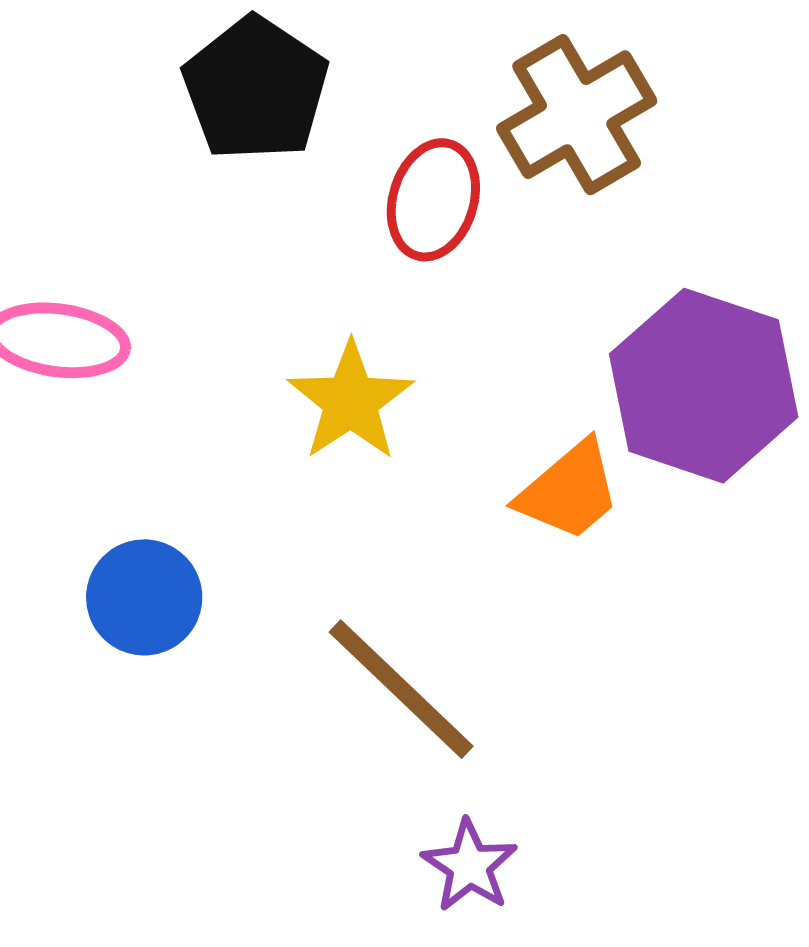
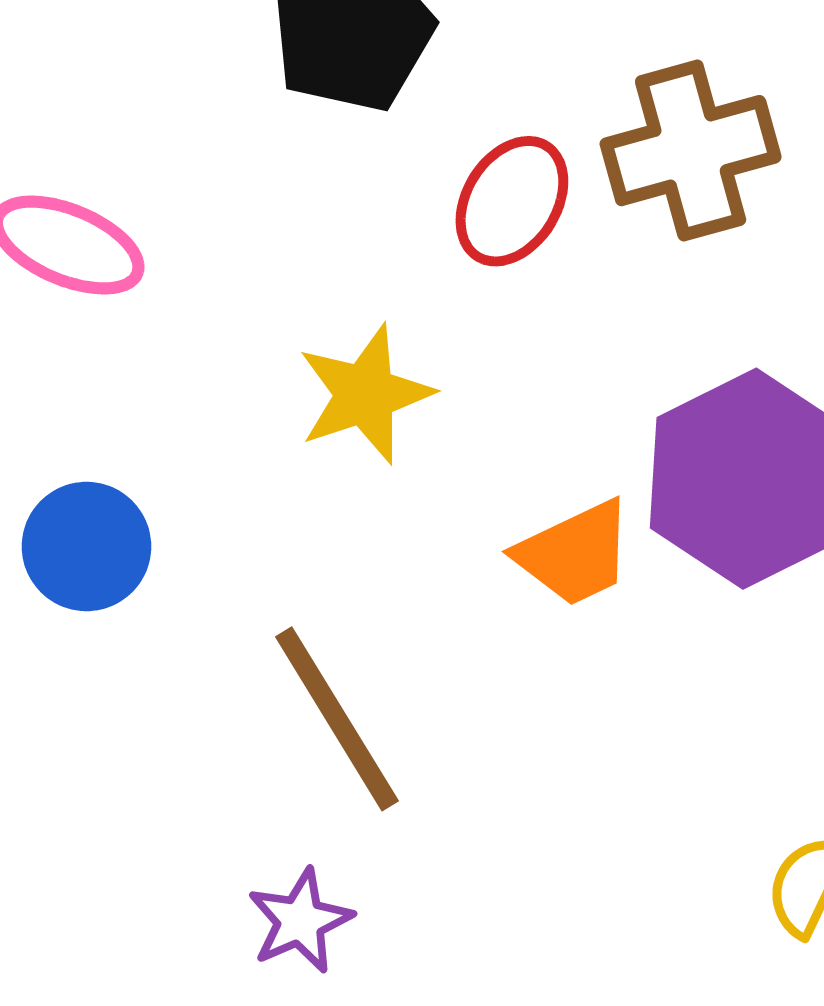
purple star: (469, 866) -> (300, 921), moved

